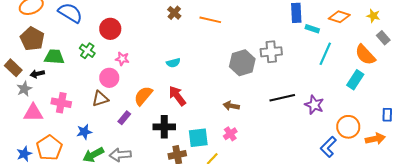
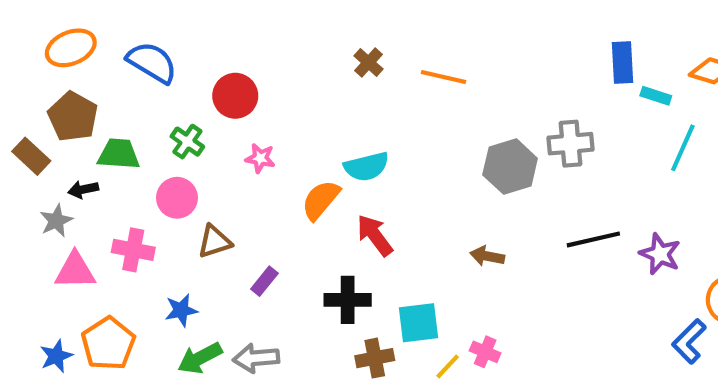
cyan semicircle: (173, 63) -> (366, 167), size x1.5
brown rectangle: (13, 68) -> (31, 156), moved
pink circle: (109, 78) -> (177, 198), moved
orange semicircle: (143, 96) -> (321, 200), moved
pink cross: (230, 134) -> (485, 352), moved, turned -32

